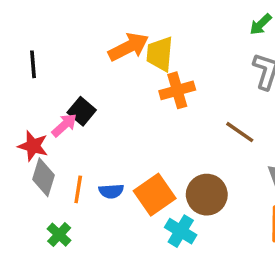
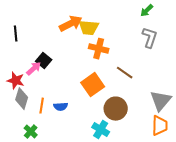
yellow trapezoid: (160, 54) -> (89, 28), turned -90
orange cross: (177, 90) -> (99, 49), turned 30
brown line: (240, 132) -> (125, 73), moved
orange square: (155, 195) -> (93, 85), moved

